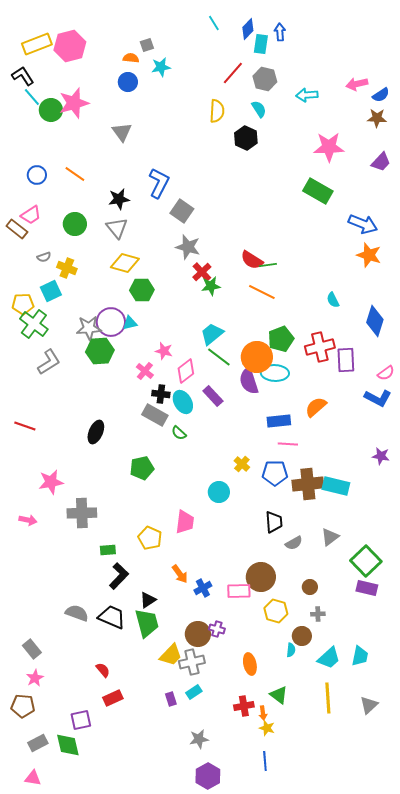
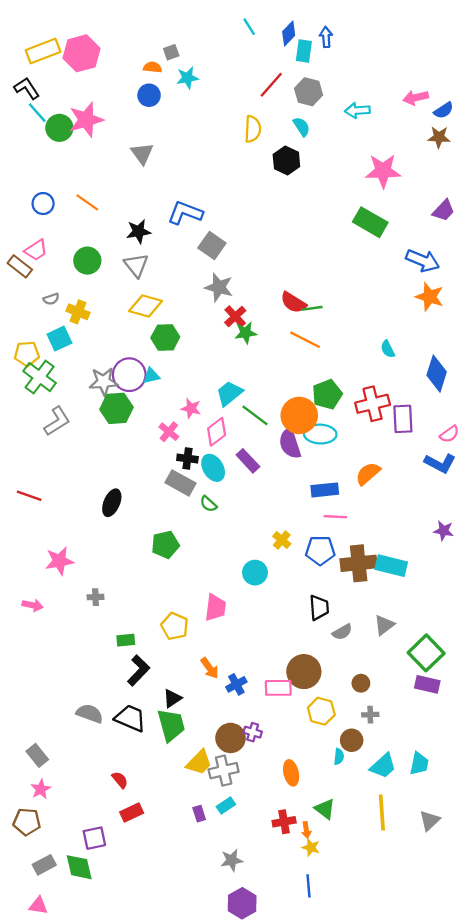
purple trapezoid: (381, 162) -> (444, 211), moved
blue L-shape: (159, 183) -> (185, 213), turned -96
cyan trapezoid: (212, 334) -> (229, 393), moved
gray cross: (82, 513) -> (95, 597), size x0.5

